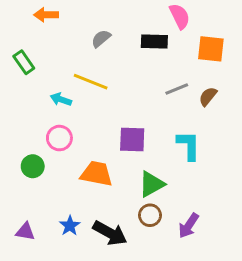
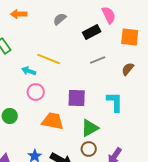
gray semicircle: (101, 39) -> (60, 19), moved
black rectangle: (154, 42) -> (92, 32), turned -30
gray line: (177, 89) -> (98, 60), moved
pink circle: (59, 138) -> (36, 92), moved

